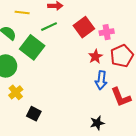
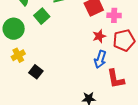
green square: (32, 47) -> (42, 16), size x0.7
black square: (34, 114) -> (36, 72), moved

